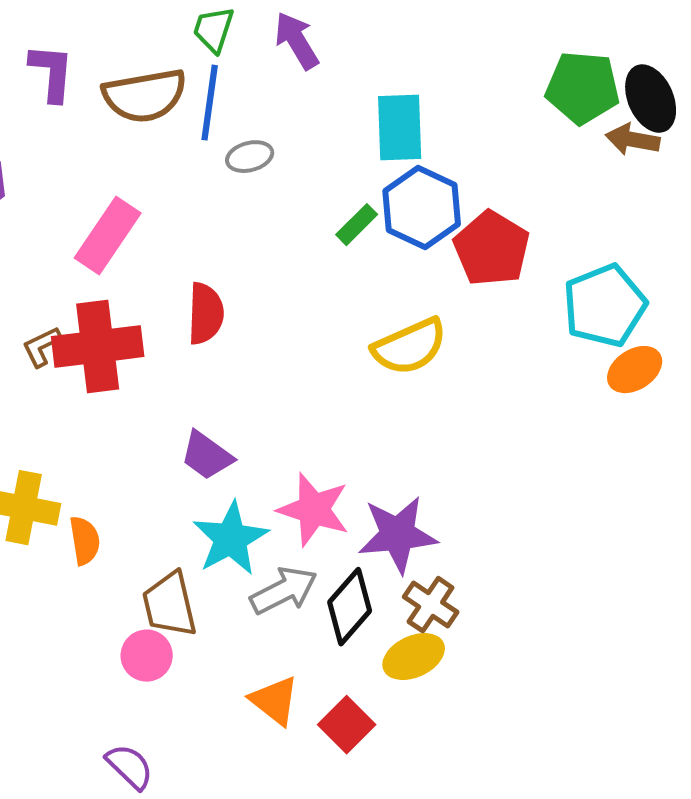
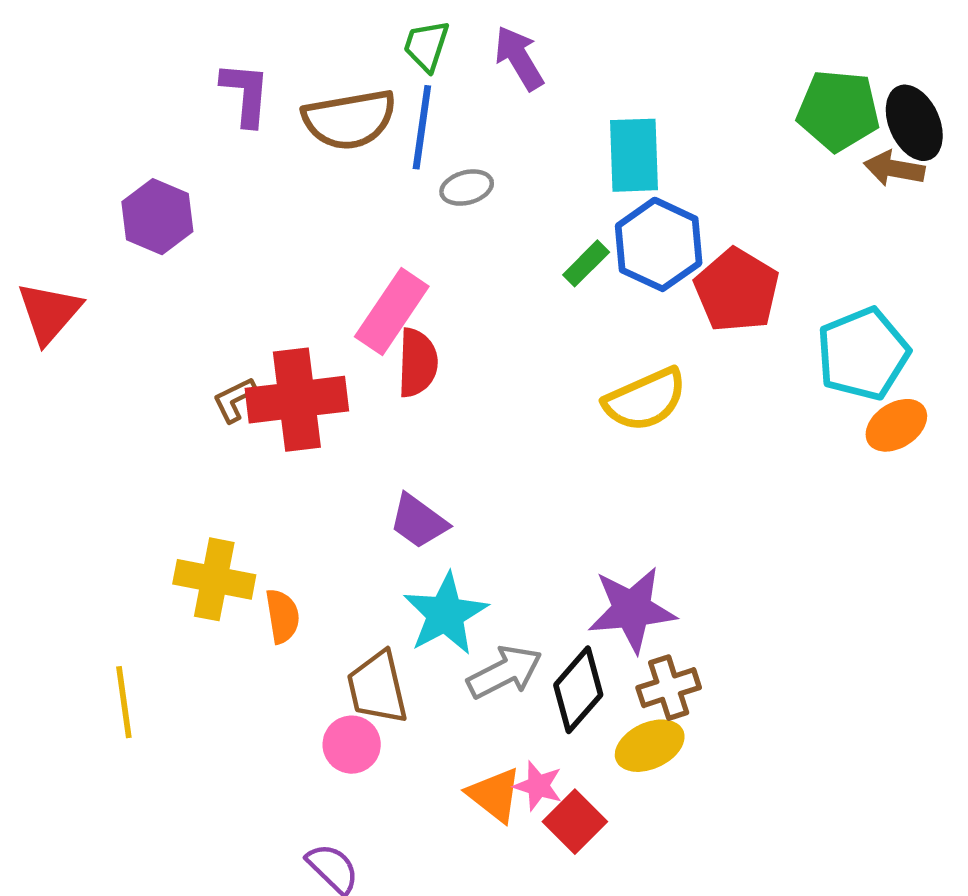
pink rectangle: (108, 236) -> (392, 311), moved
pink star: (314, 510) -> (538, 786), moved, size x0.6
brown cross: (431, 605) -> (669, 688), turned 38

